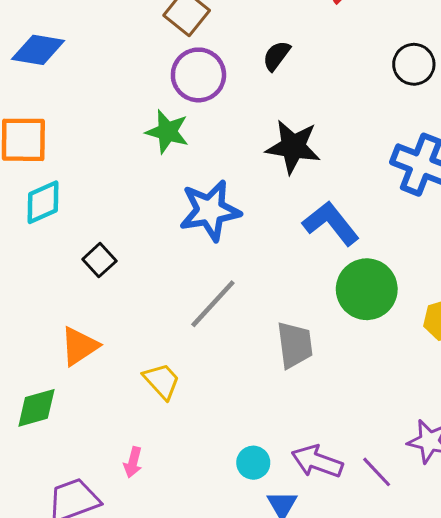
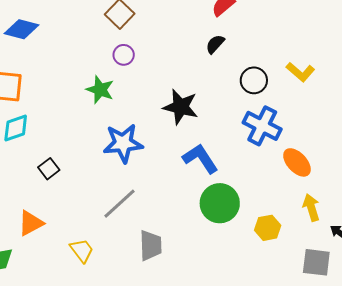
black semicircle: (277, 56) -> (215, 44), moved
black circle: (414, 64) -> (254, 80), moved
purple circle: (198, 75) -> (124, 55), size x0.6
gray trapezoid: (295, 345) -> (151, 245), moved

